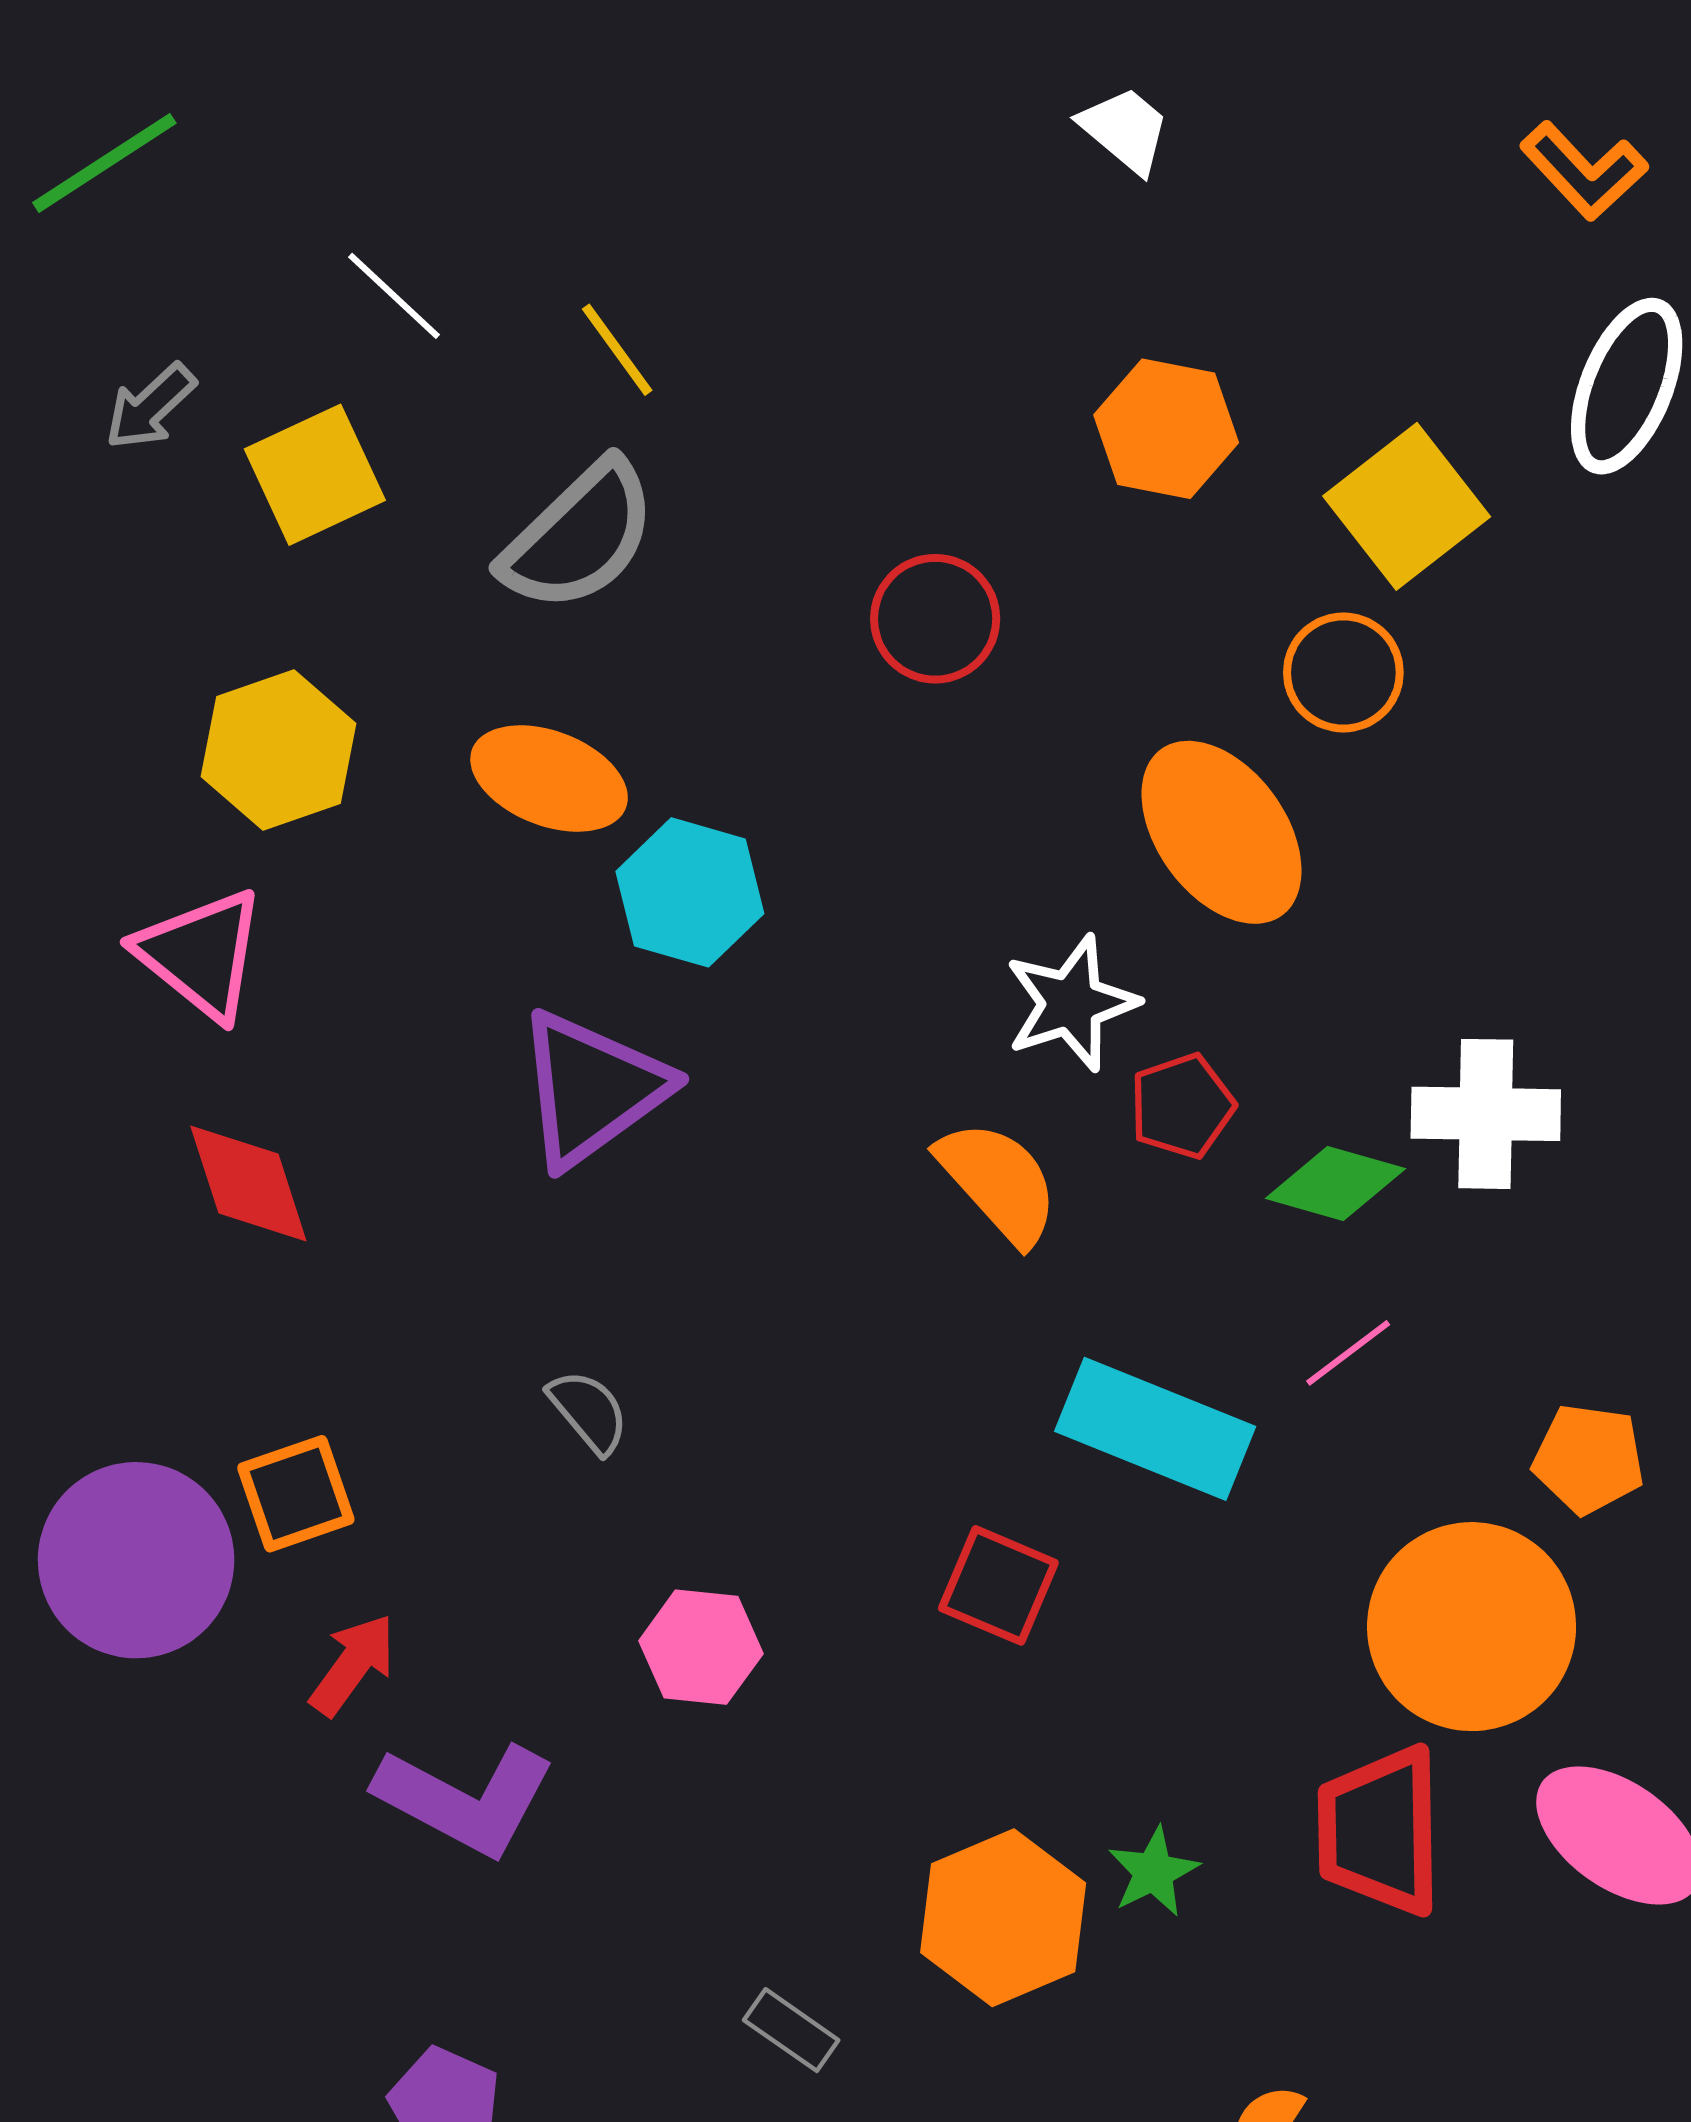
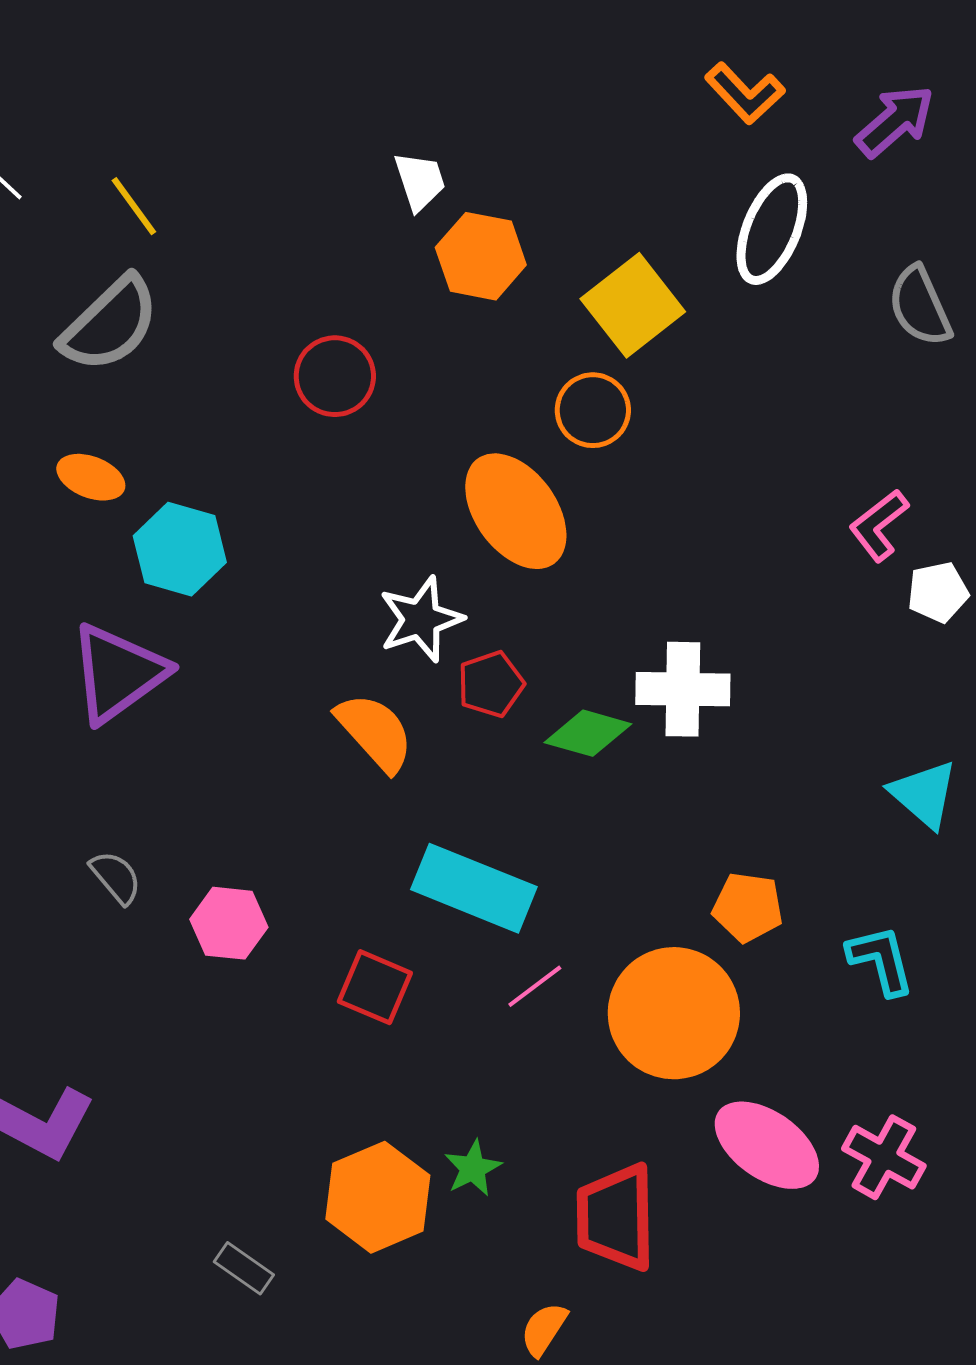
white trapezoid: (1125, 130) -> (420, 181), moved, turned 32
orange ellipse: (549, 778) -> (91, 477), size x0.7
pink line: (1348, 1353) -> (535, 986), moved
pink hexagon: (701, 1647) -> (229, 923), moved
red trapezoid: (1380, 1831) -> (616, 1217), moved

